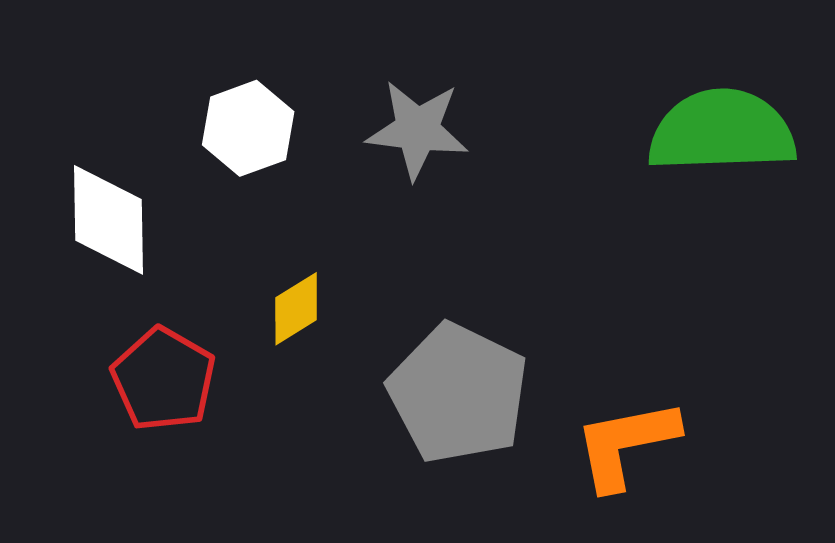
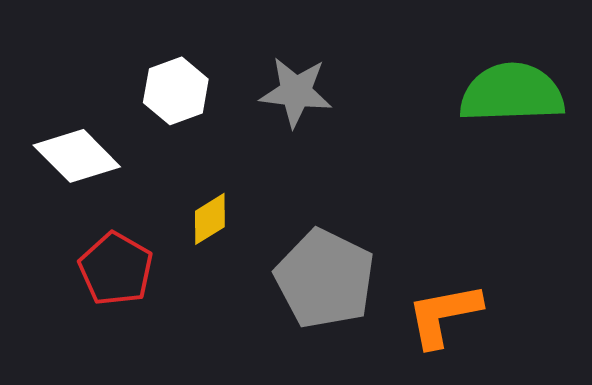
white diamond: (109, 220) -> (77, 156), turned -44

